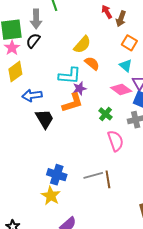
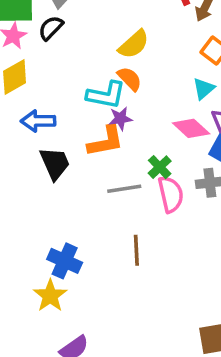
orange semicircle: (92, 63) -> (130, 79), moved
cyan triangle: (126, 66) -> (204, 89), turned 32
pink semicircle: (115, 141) -> (171, 194), moved
gray line: (93, 175) -> (124, 189), moved
brown line: (108, 179) -> (136, 250), moved

